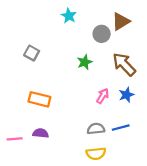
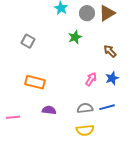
gray circle: (102, 34) -> (87, 13), moved
green star: (85, 62) -> (75, 37), moved
brown arrow: (124, 64) -> (110, 51), size x0.6
purple semicircle: (41, 133) -> (49, 110), moved

